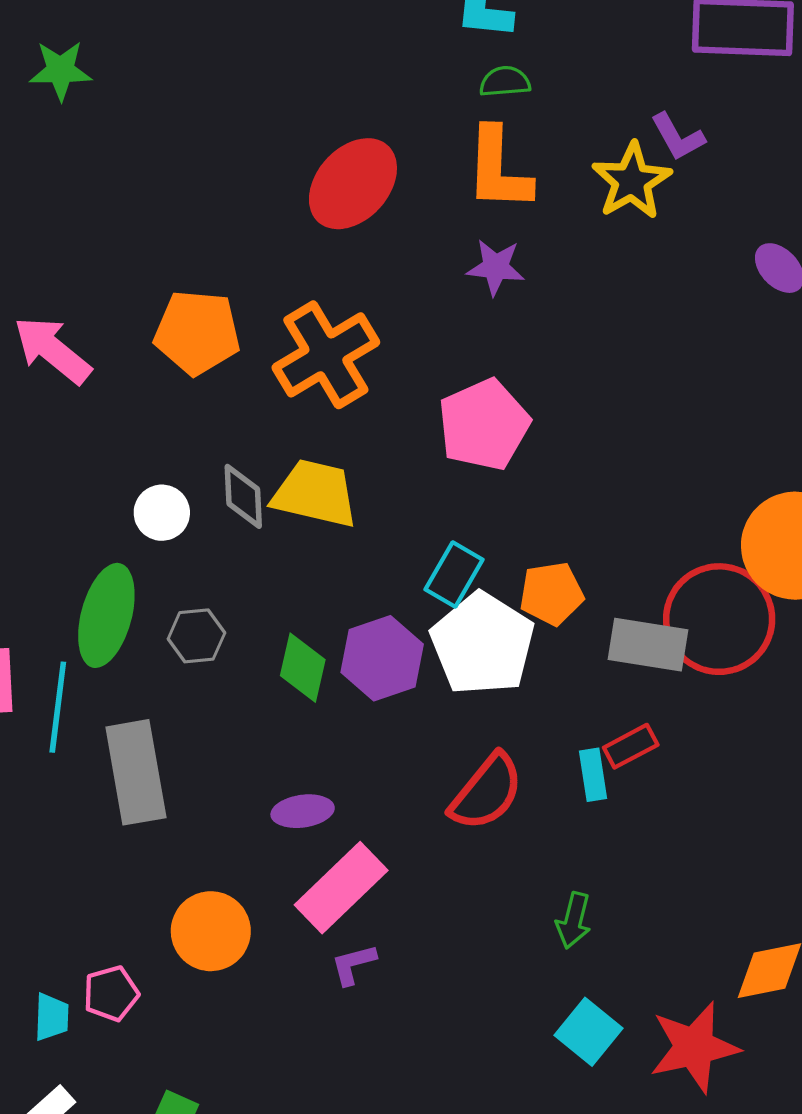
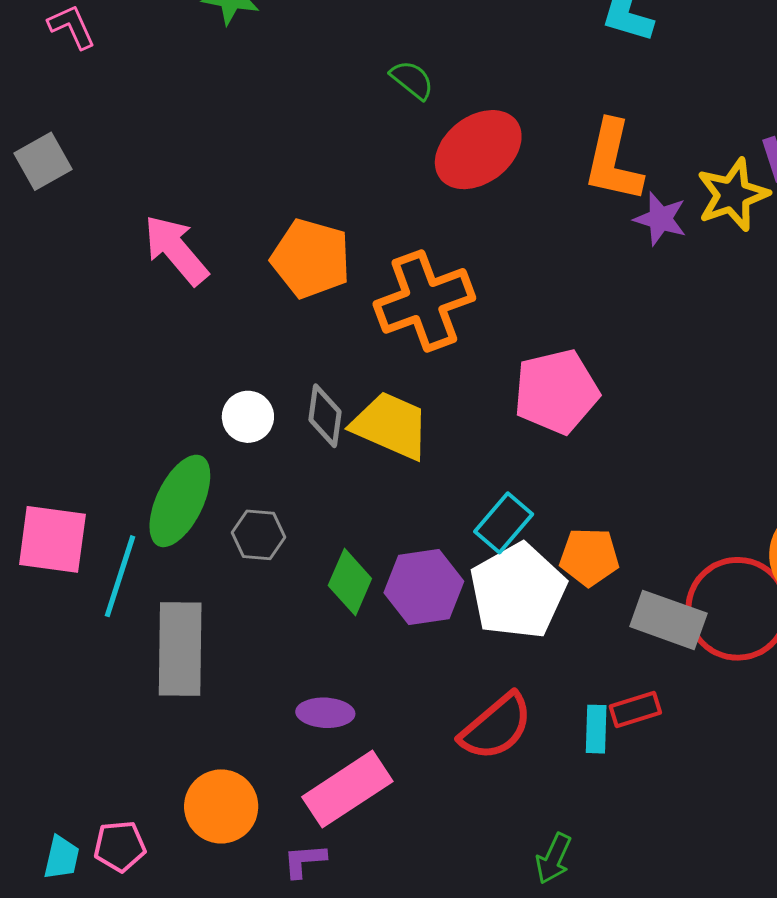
green semicircle: (505, 82) -> (412, 80), moved, turned 33
purple star: (496, 267) -> (660, 219), moved
purple L-shape: (353, 964) -> (305, 861), moved

